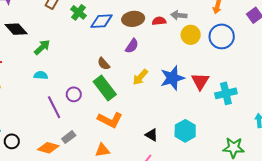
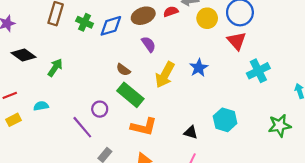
purple semicircle: (132, 46) -> (149, 44), turned -56
cyan semicircle: (41, 75) -> (41, 106), moved
yellow arrow: (140, 77) -> (165, 75), size x1.4
blue star: (172, 78) -> (199, 68), size x0.7
red triangle: (200, 81) -> (237, 41), moved

